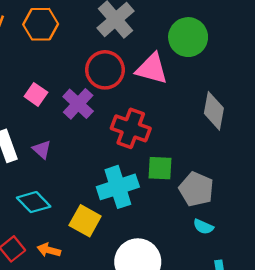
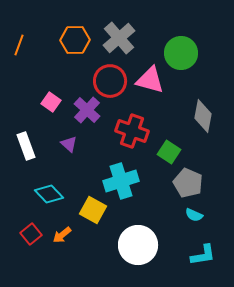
orange hexagon: (41, 24) -> (75, 40), moved
purple triangle: (42, 149) -> (69, 144), moved
green square: (160, 168) -> (169, 152), moved, turned 30
orange arrow: (49, 250) -> (62, 235), turned -54

